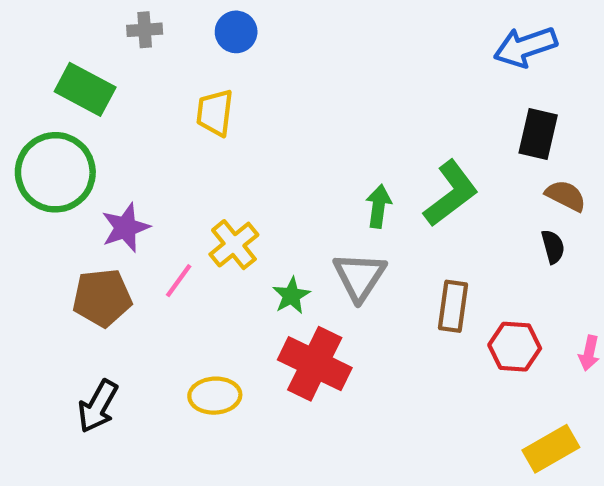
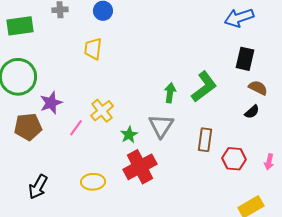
green rectangle: (85, 89) -> (20, 26), moved, turned -36
black semicircle: (553, 247) -> (252, 112), turned 63
brown pentagon: (102, 298) -> (28, 127), moved
red cross: (315, 364) -> (140, 167), turned 36

